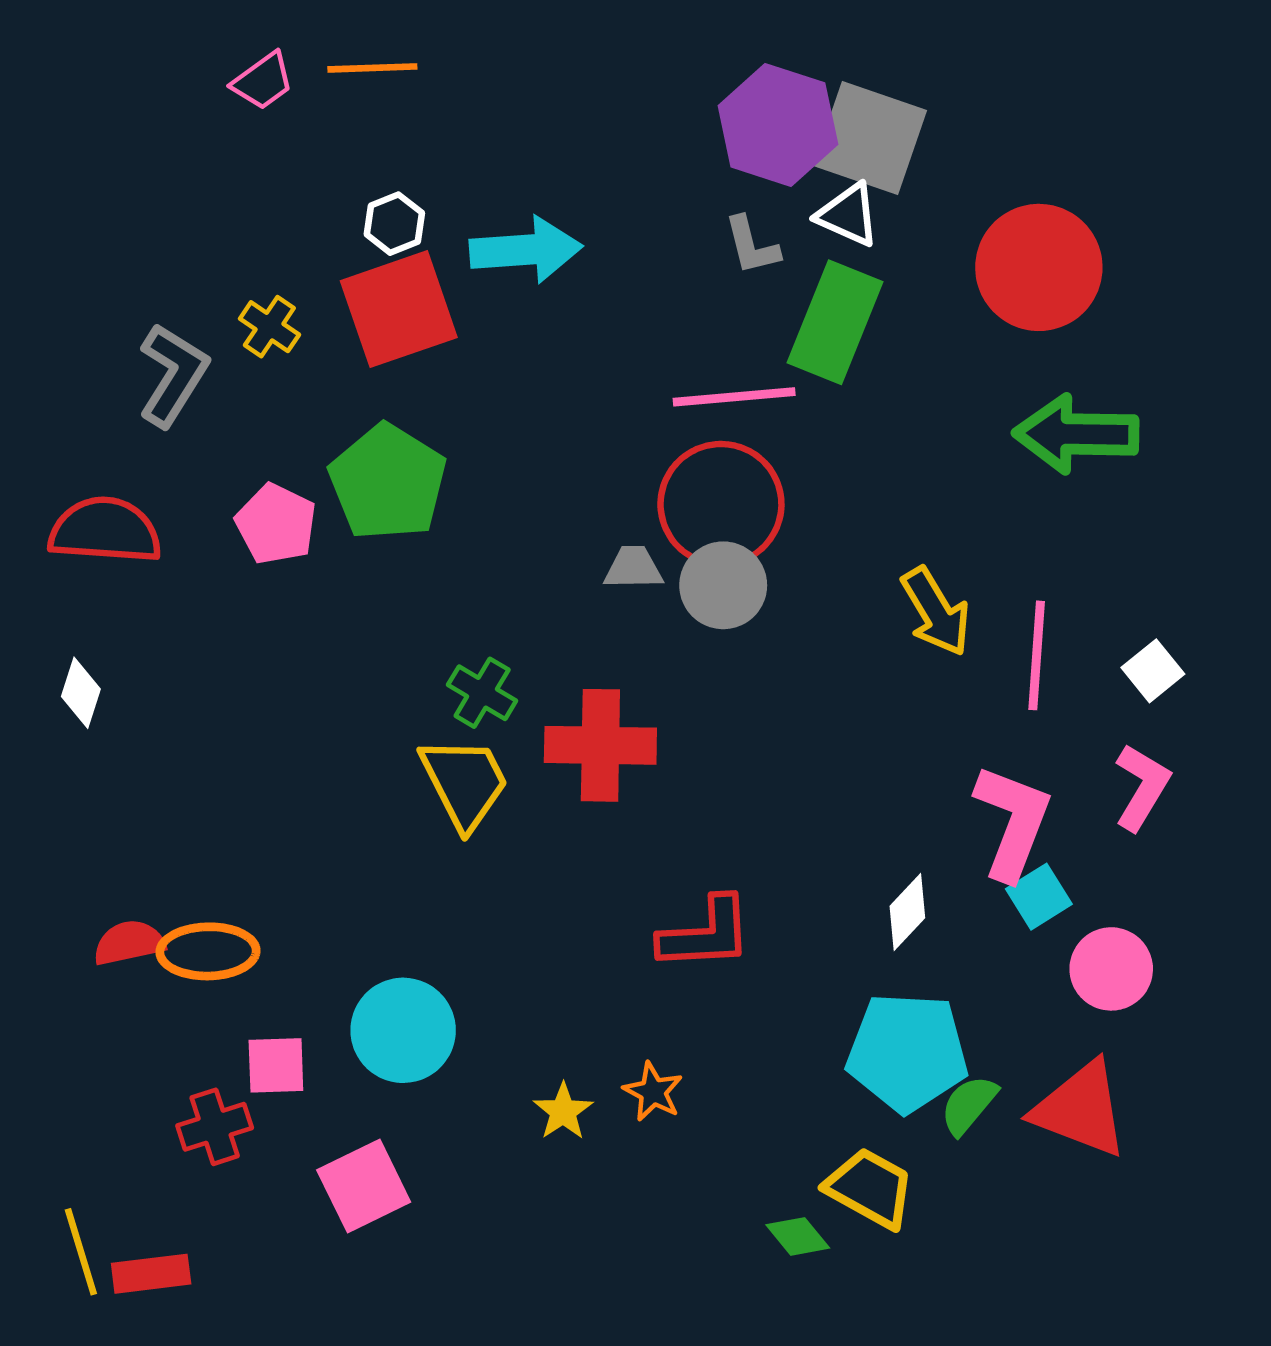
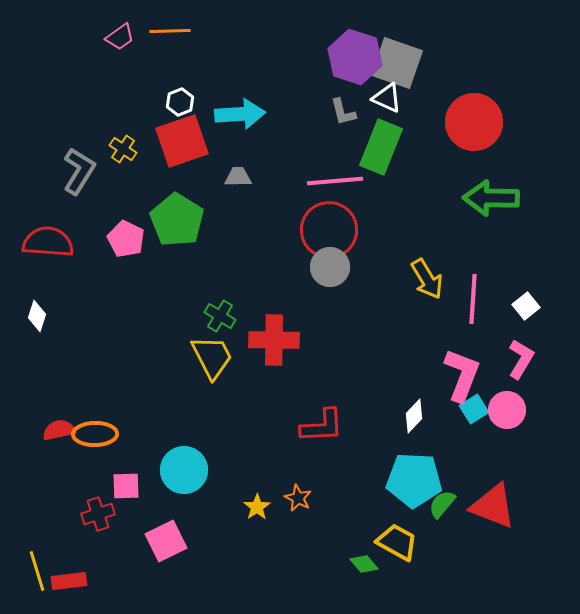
gray trapezoid: (633, 568) -> (238, 177), moved
pink circle: (1111, 969) -> (507, 410), moved

